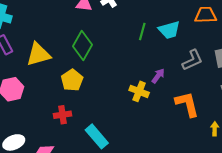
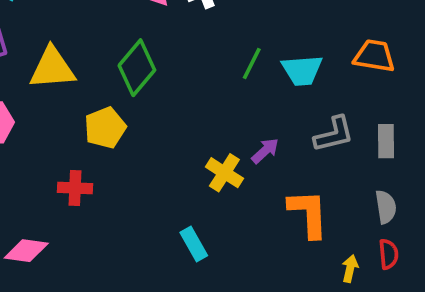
cyan rectangle: (97, 136) -> (194, 244), moved, size x0.7

